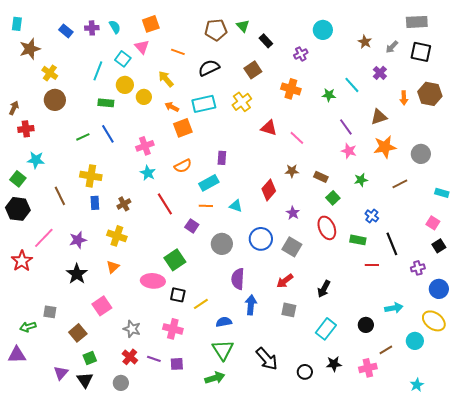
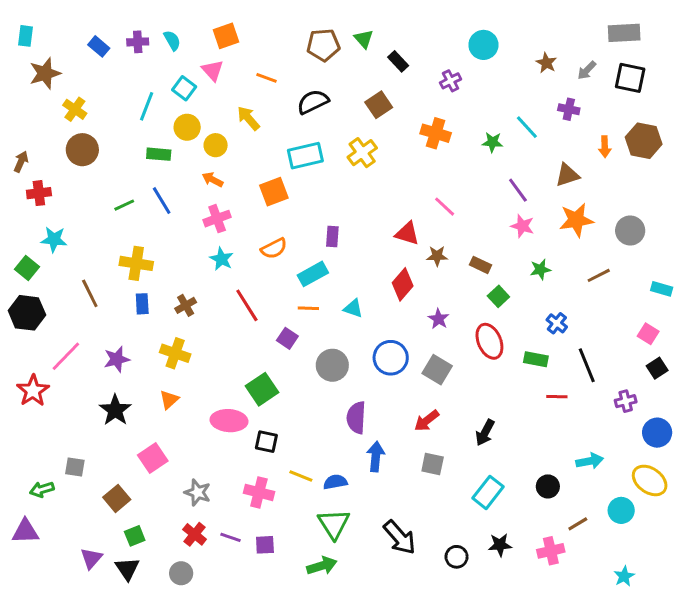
purple cross: (380, 73) -> (569, 109), turned -32
orange arrow: (172, 107) -> (213, 180), moved
red triangle: (269, 128) -> (407, 233), moved
yellow line: (201, 304) -> (301, 476), moved, turned 56

